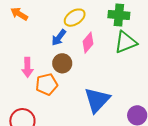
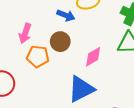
blue arrow: (59, 38) -> (66, 15), turned -126
pink diamond: (88, 43) -> (93, 57), moved

